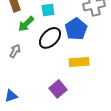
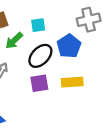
purple square: (58, 89) -> (39, 83), moved, turned 30

